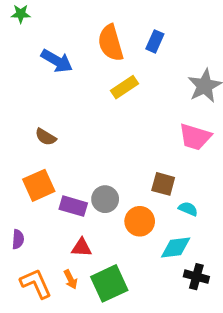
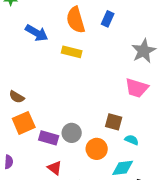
yellow rectangle: (124, 87) -> (72, 52), moved, turned 48
brown semicircle: (46, 137) -> (17, 97), moved
red triangle: (82, 248) -> (55, 168), turned 35

